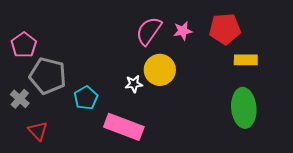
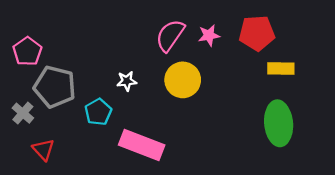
white star: (134, 84) -> (127, 81), moved

